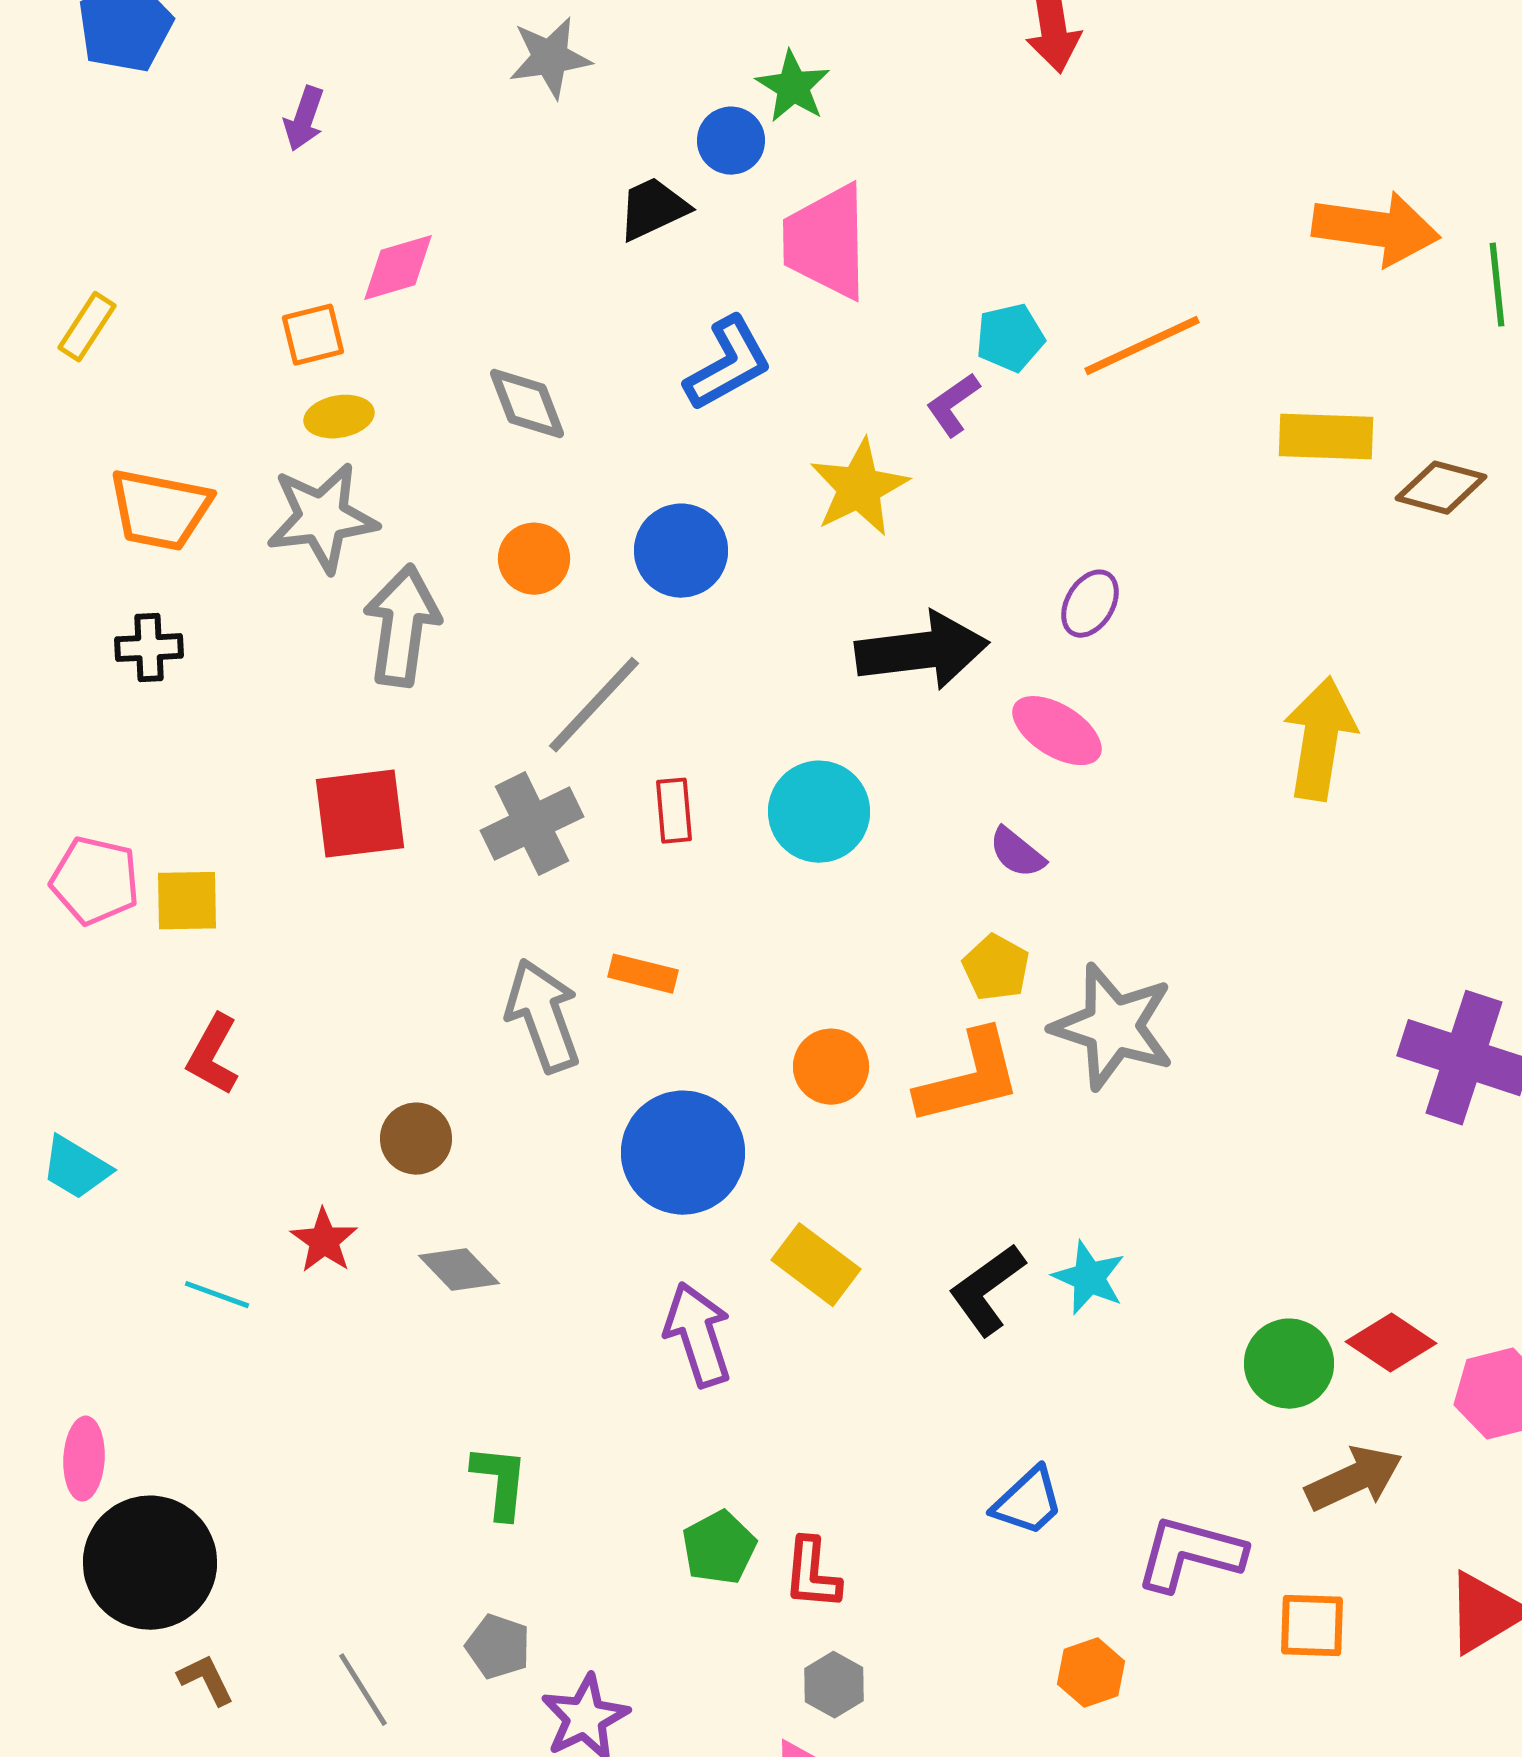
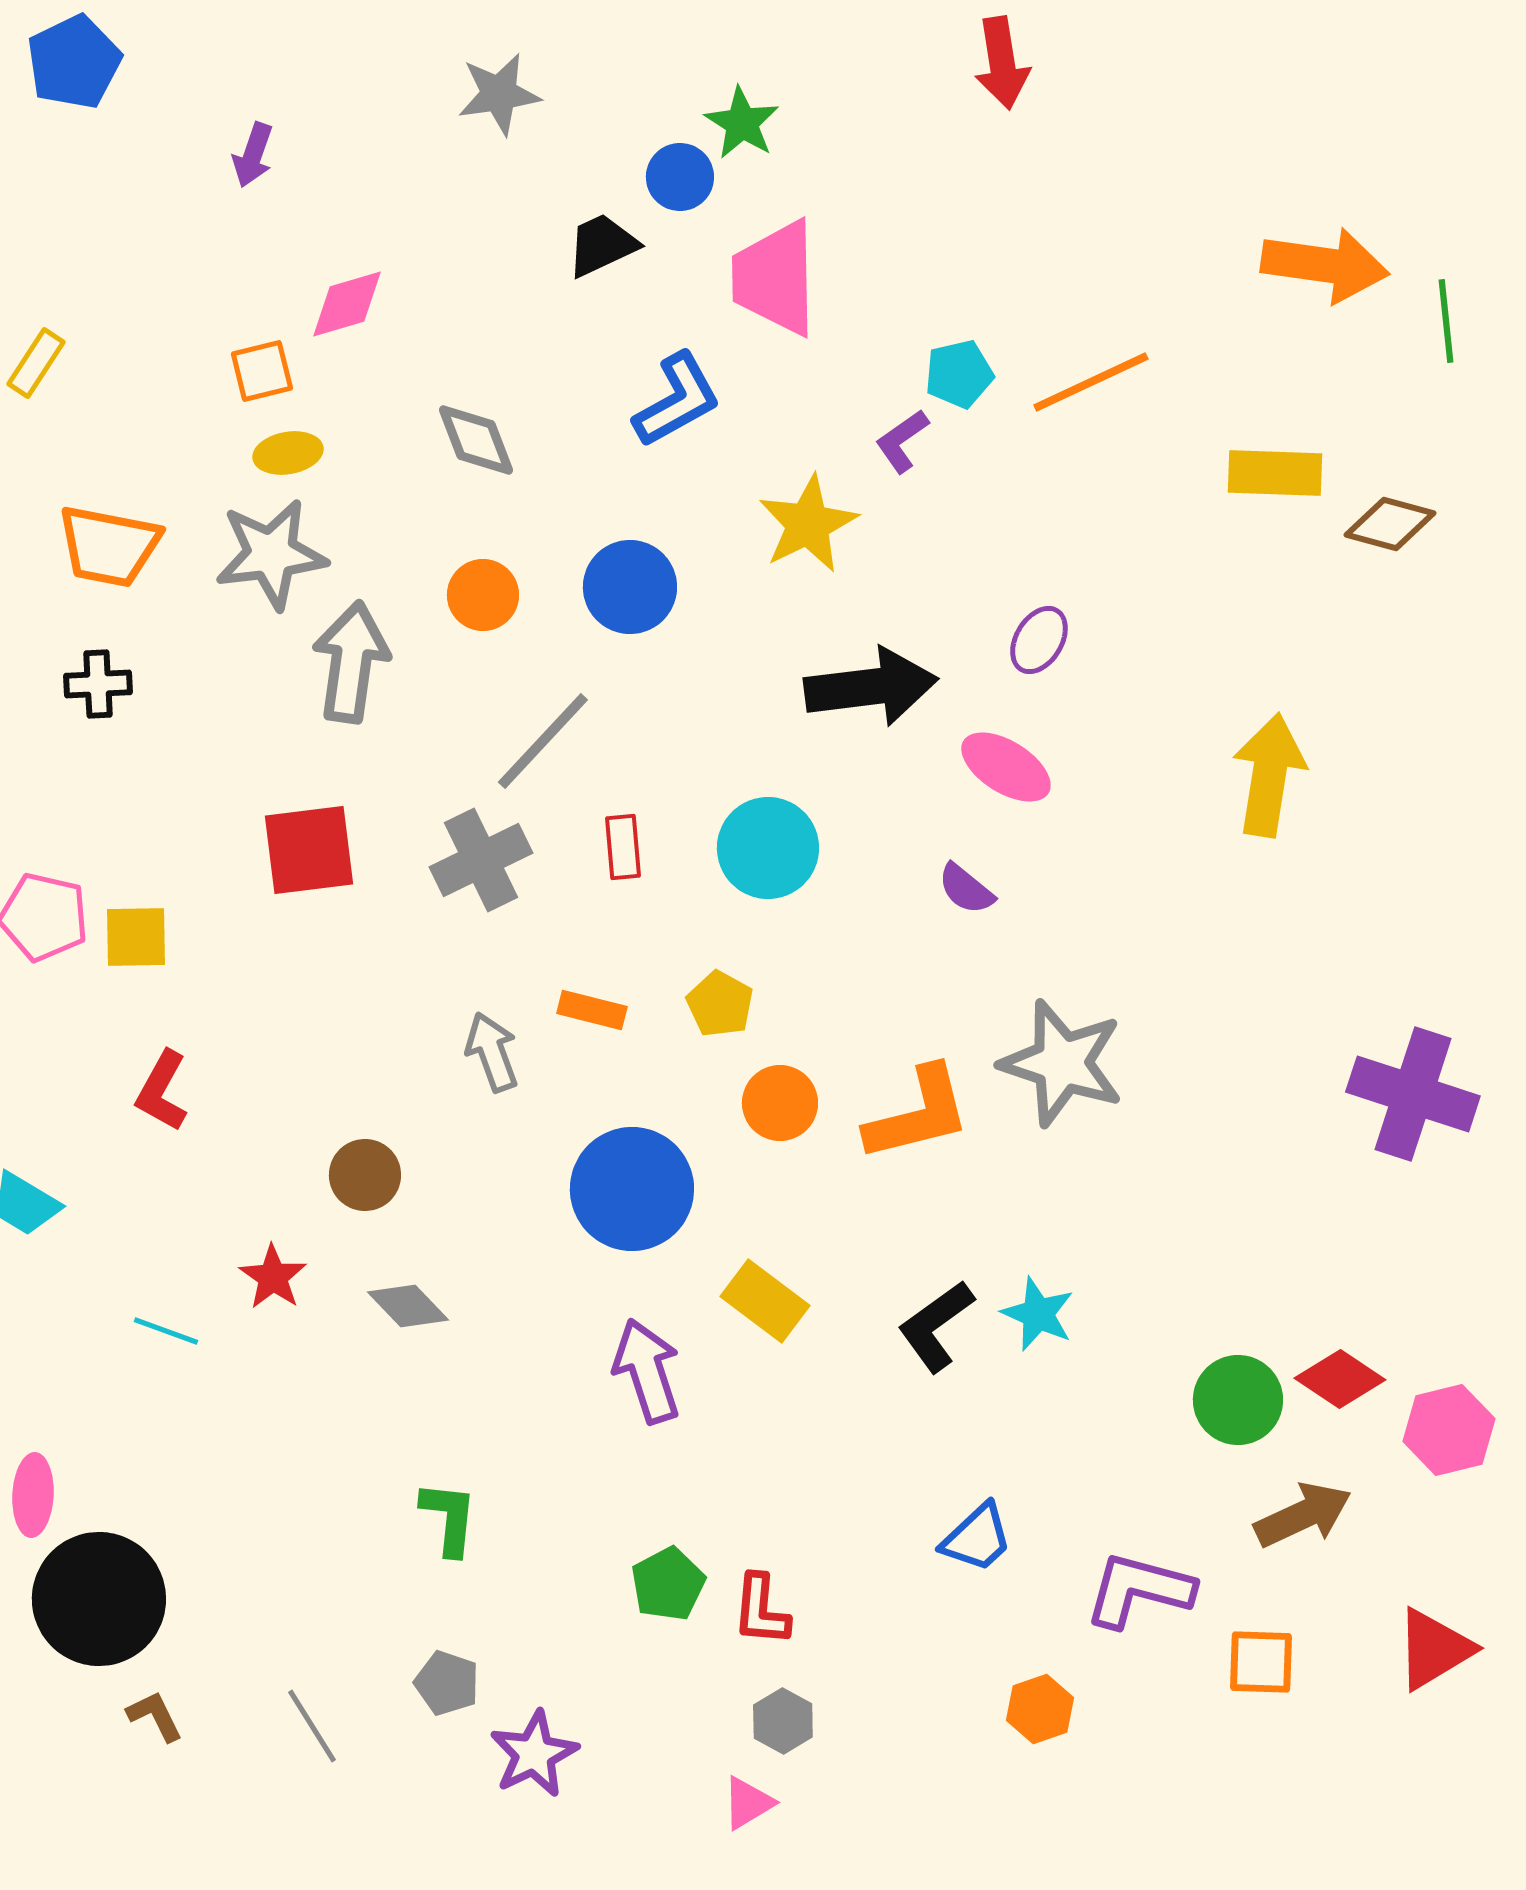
yellow pentagon: (996, 968) -> (720, 1004), moved
gray arrow: (543, 1016) -> (492, 1052), size x0.7

